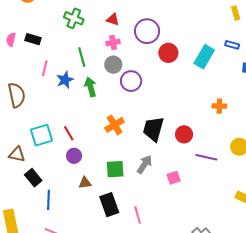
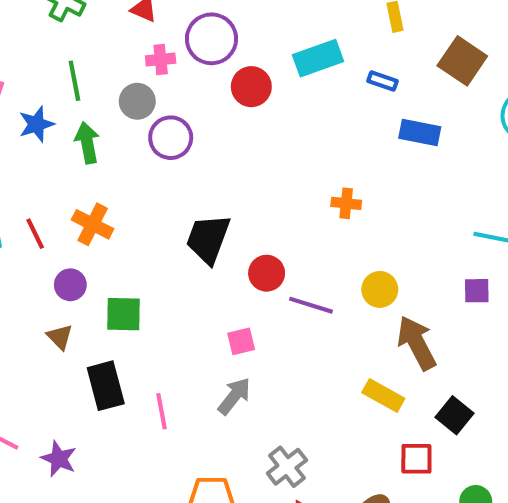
pink cross: (113, 43) -> (161, 60), moved
cyan rectangle: (204, 57) -> (318, 58), moved, turned 35
orange cross: (115, 125) -> (93, 224), moved, turned -36
red circle: (184, 134) -> (267, 273), moved
purple circle: (74, 156) -> (70, 285), moved
gray arrow: (145, 164) -> (234, 396), moved
brown triangle: (85, 183) -> (60, 337), turned 48

